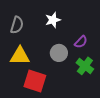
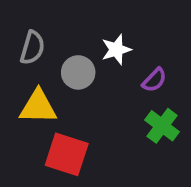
white star: (53, 20) -> (116, 50), moved
gray circle: (59, 53) -> (78, 72), moved

